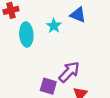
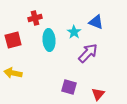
purple arrow: (69, 72) -> (88, 53), moved

